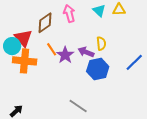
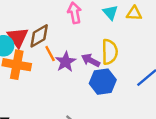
brown diamond: (45, 23) -> (39, 36), moved
yellow semicircle: (101, 43) -> (110, 52), size x1.5

